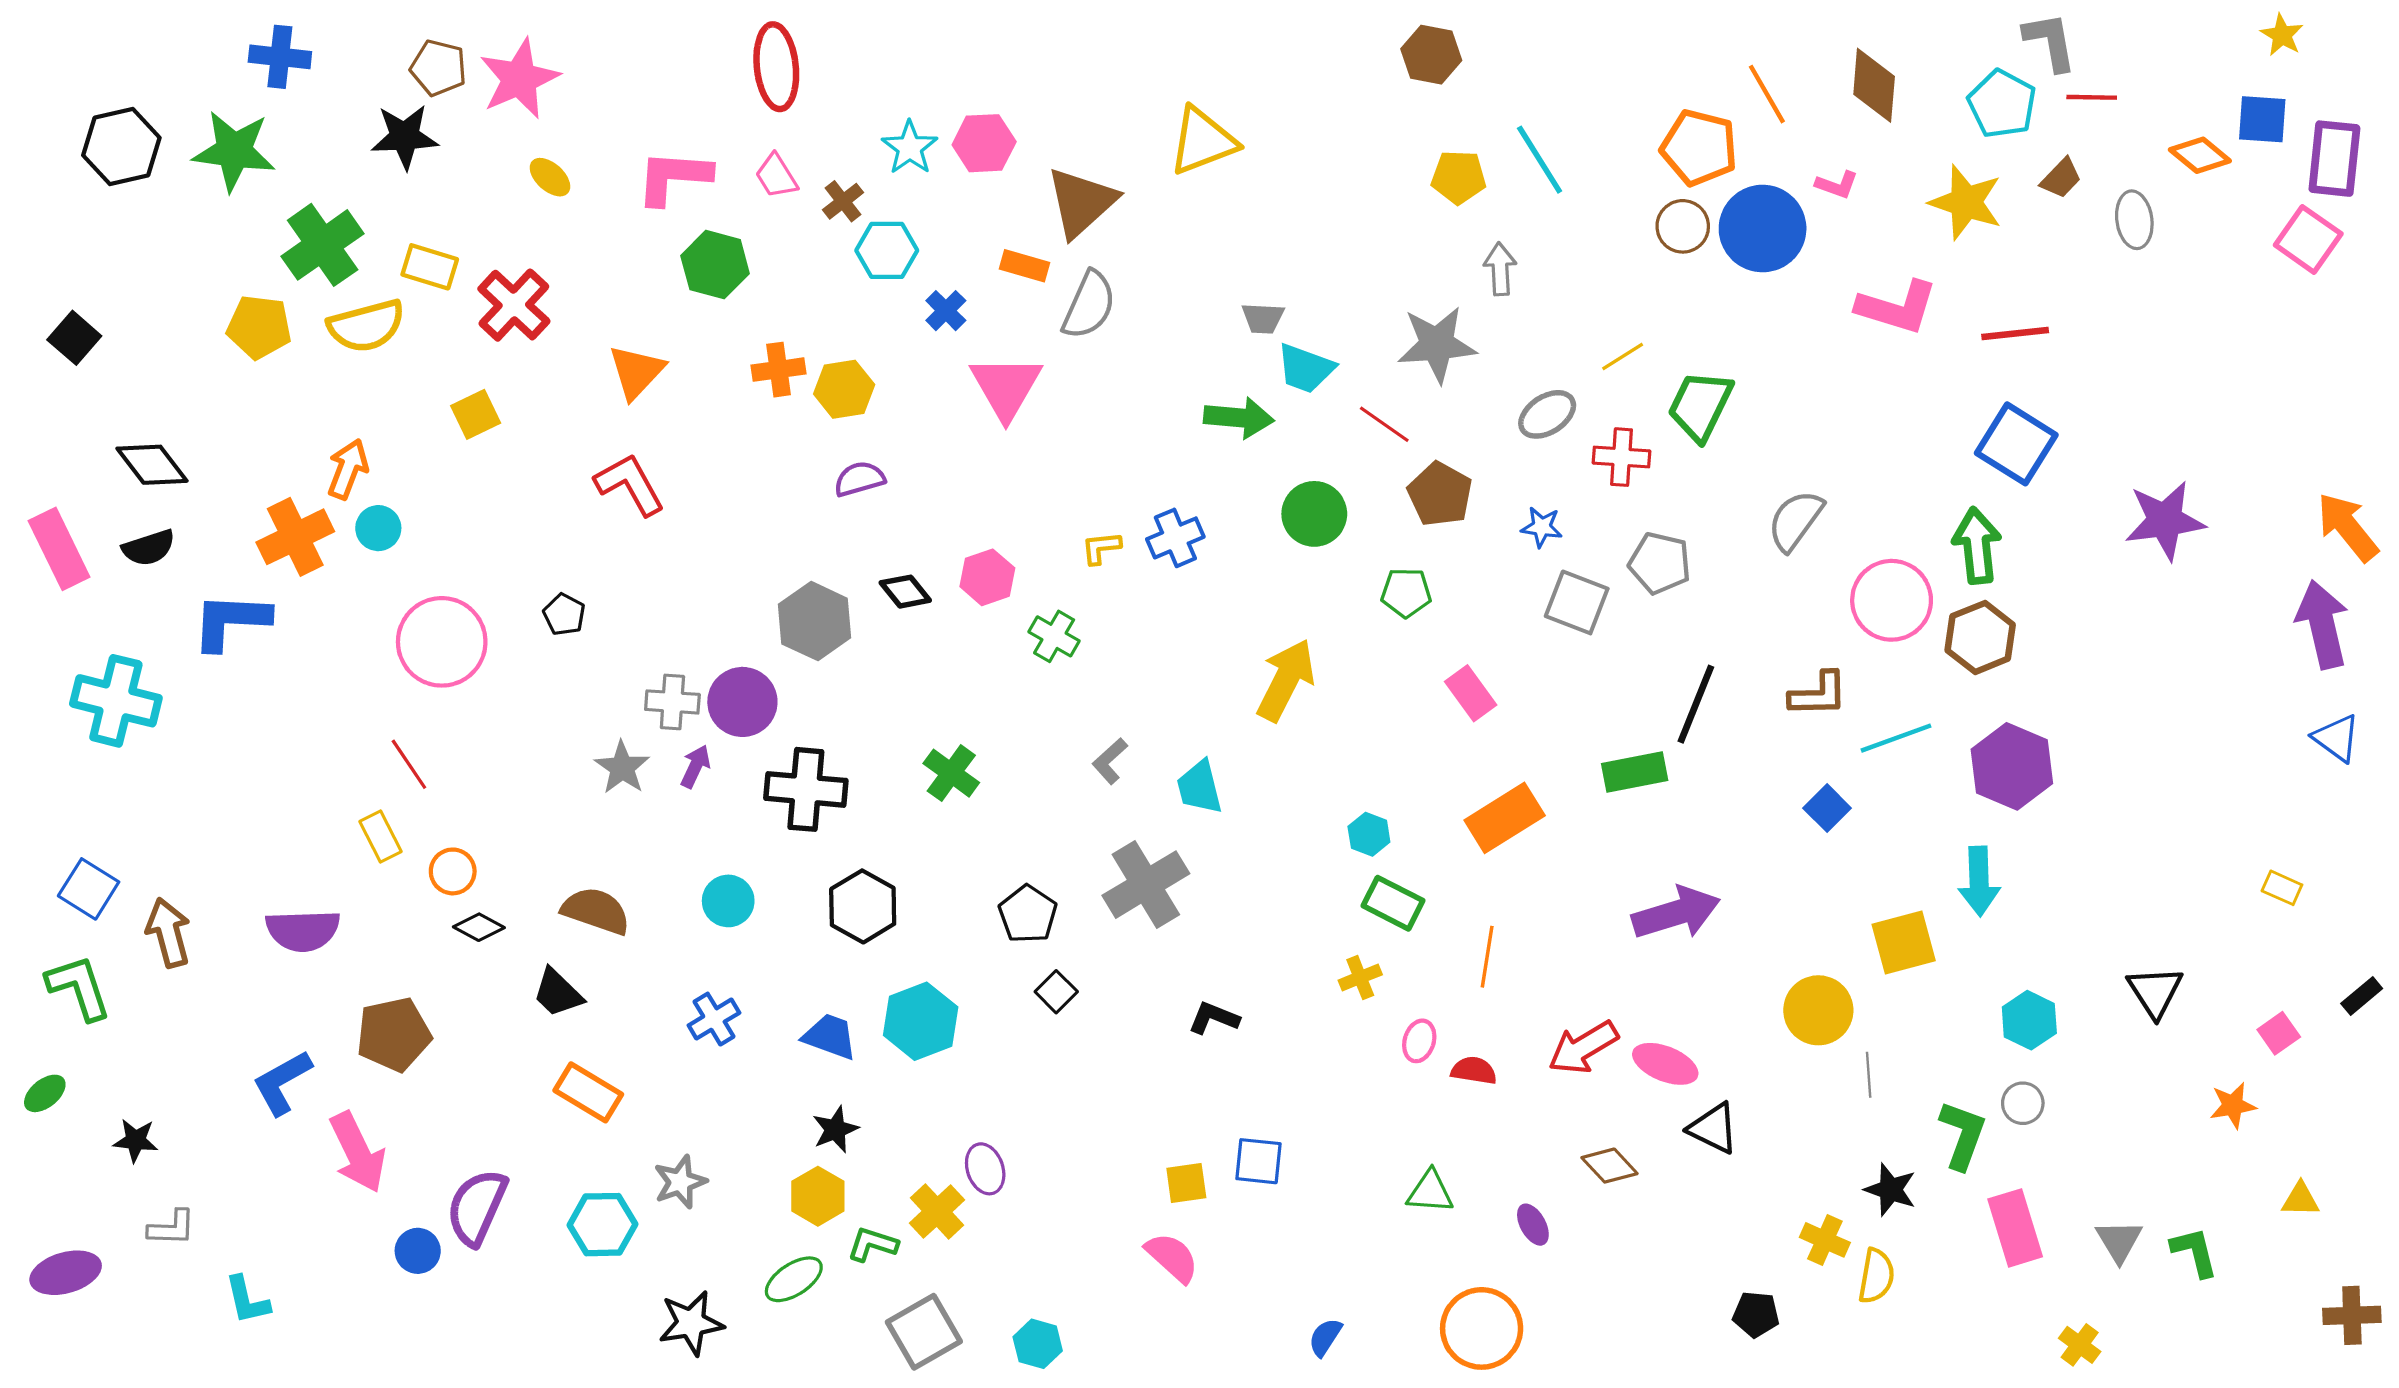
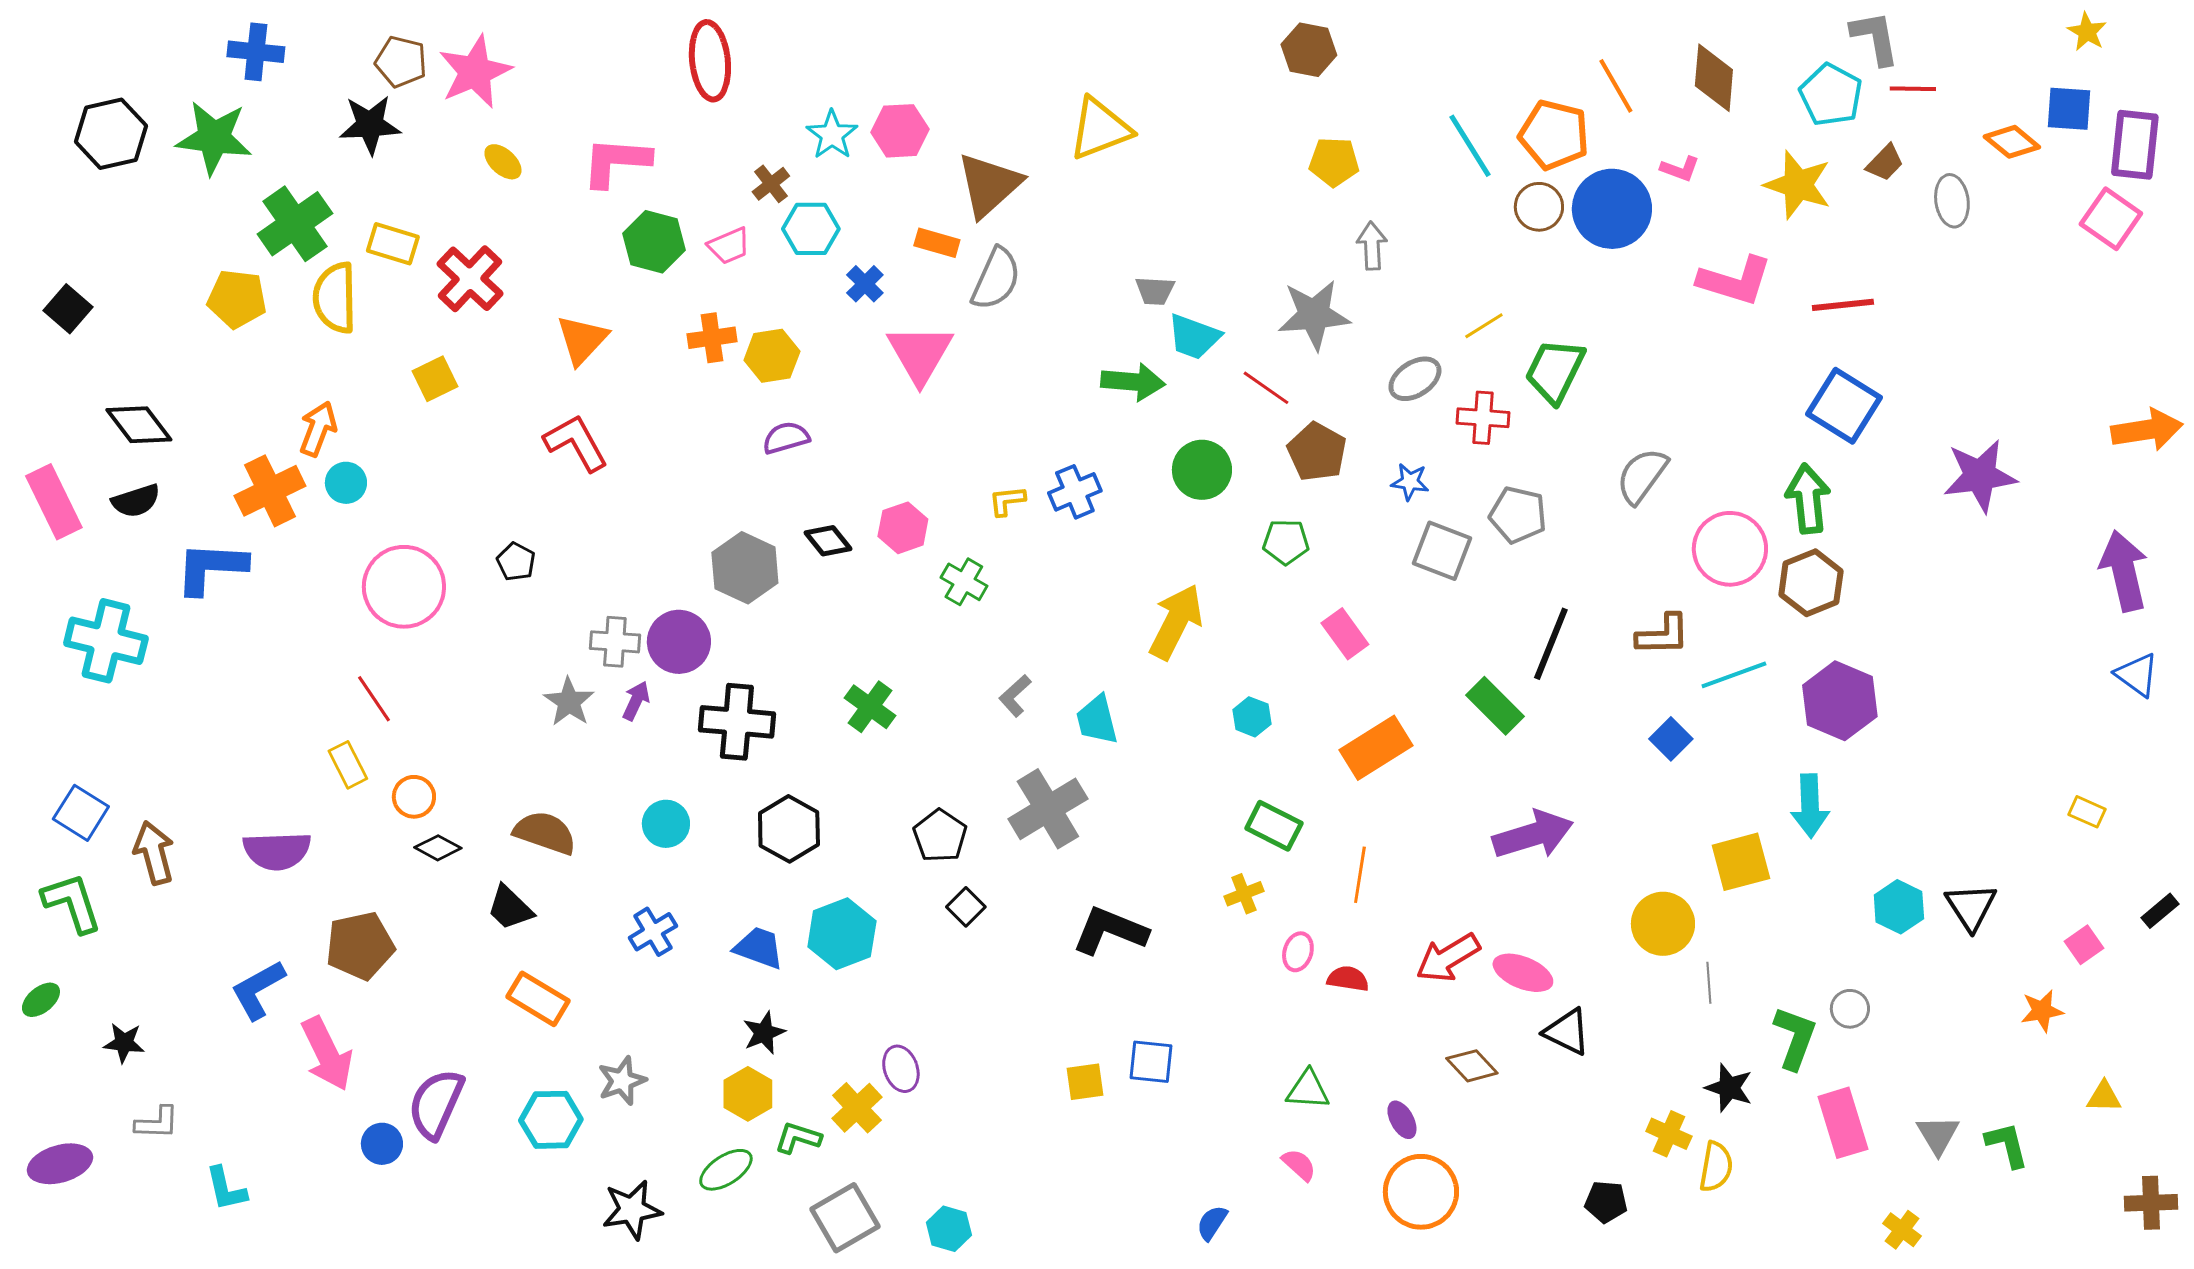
cyan line: (1540, 160) -> (1470, 146), moved
pink trapezoid: (776, 176) -> (729, 246), moved, turned -81
yellow semicircle: (366, 326) -> (335, 298), turned 104
orange arrow: (2348, 527) -> (2147, 430), moved, turned 120
green rectangle: (1635, 772) -> (1495, 706), turned 56
cyan hexagon: (1369, 834) -> (1252, 717), moved
black L-shape: (1214, 1018) -> (1110, 931), size x1.6
cyan hexagon: (2029, 1020) -> (1899, 907), moved
pink semicircle: (1172, 1257) -> (1299, 1165), moved, size x0.7
orange circle: (1482, 1328) -> (1421, 1192), moved

